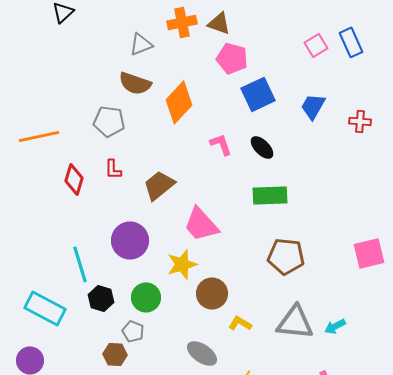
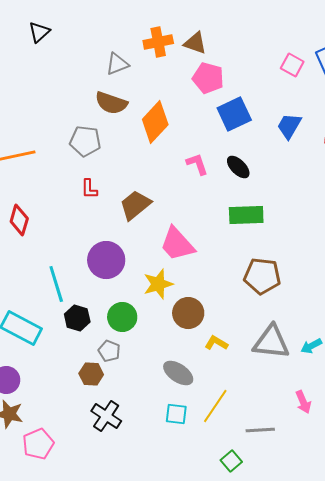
pink square: (316, 45) -> (292, 65), turned -30
red diamond: (74, 179) -> (19, 220), moved

